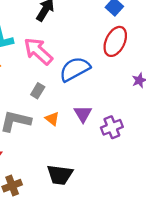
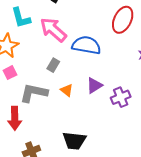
blue semicircle: (75, 69) -> (86, 45), turned 40
purple triangle: (83, 114) -> (94, 85), turned 30

